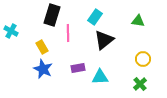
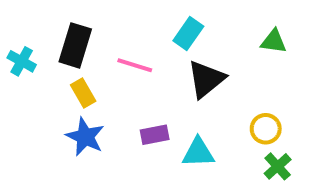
black rectangle: (52, 15) -> (75, 45), moved
pink line: (68, 33) -> (135, 65), turned -72
yellow circle: (143, 59) -> (266, 129), moved

